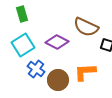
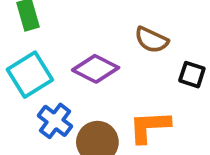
brown semicircle: (86, 27) -> (151, 40), size x0.7

